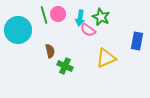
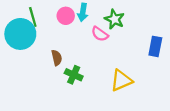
green line: (44, 15) -> (33, 17), moved
cyan arrow: (80, 18) -> (83, 12), moved
yellow triangle: (106, 58) -> (121, 80), moved

